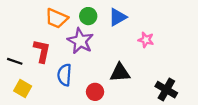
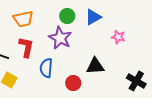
orange trapezoid: (57, 18) -> (23, 19), moved, turned -35

